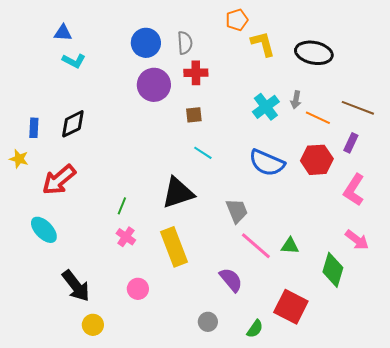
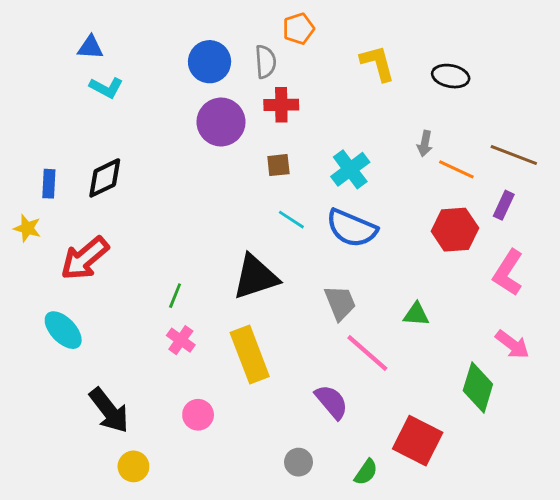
orange pentagon: (237, 20) -> (298, 29), moved
black ellipse: (314, 53) -> (451, 76), size x0.7
cyan cross: (266, 107) -> (350, 169), moved
blue semicircle: (267, 163) -> (352, 228), moved
green triangle: (290, 246) -> (416, 314), moved

